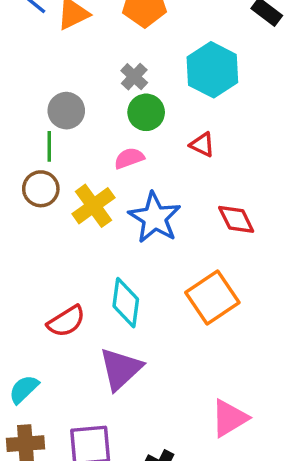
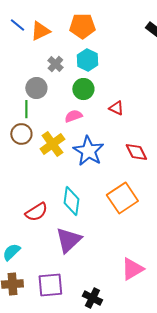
cyan hexagon: (212, 70) -> (87, 60), moved, size x0.7
gray cross: (134, 77) -> (55, 64), moved

